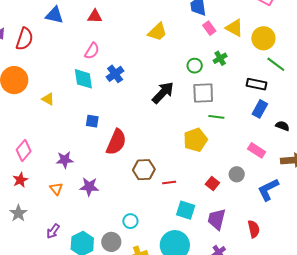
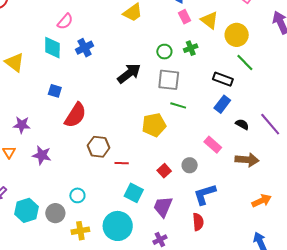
yellow triangle: (48, 99) -> (14, 62), size x1.5
blue L-shape: (268, 189) -> (205, 194), moved

